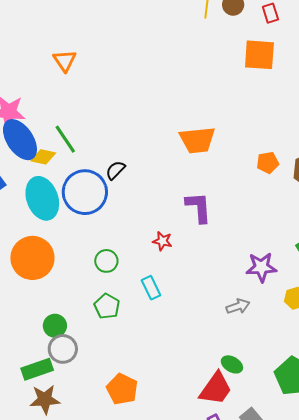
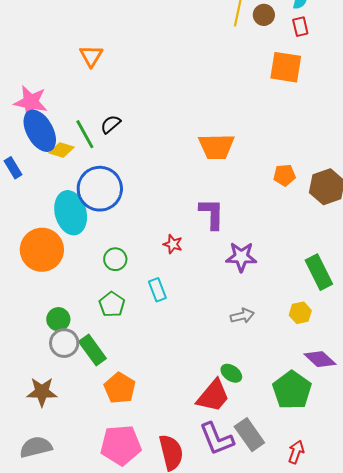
black semicircle: (115, 170) -> (111, 124), moved
cyan ellipse: (42, 198) -> (71, 213), moved
purple star: (261, 267) -> (241, 257), moved
green rectangle: (37, 369) -> (92, 350), moved, turned 68

